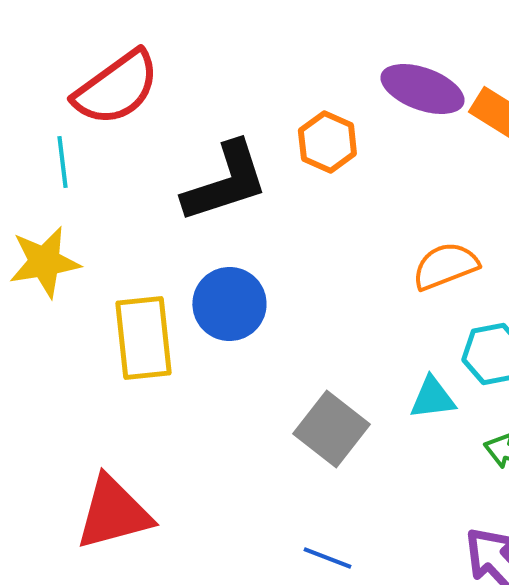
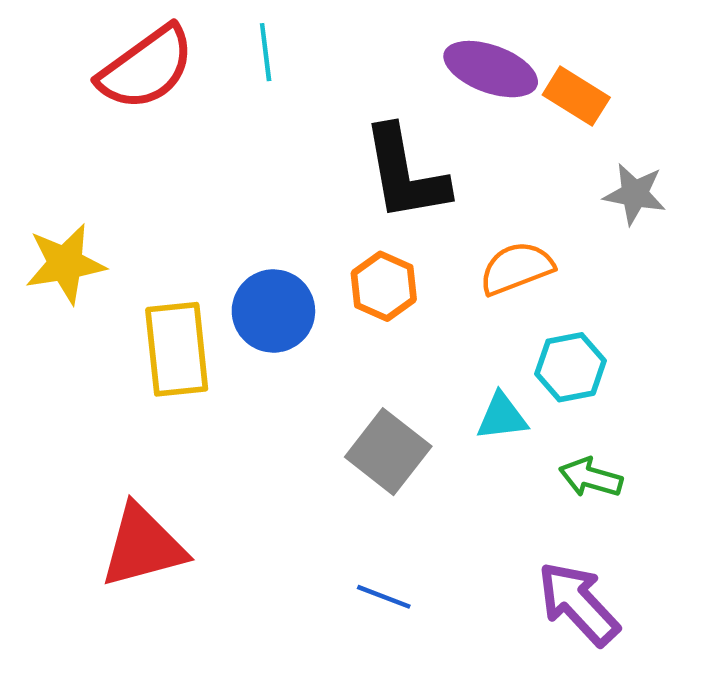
orange hexagon: (327, 142) -> (384, 286), moved
cyan line: (62, 162) -> (266, 52), moved
black L-shape: (225, 182) -> (405, 174), moved, turned 98

